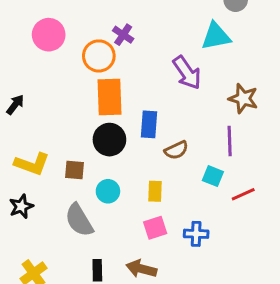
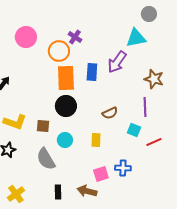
purple arrow: (187, 73) -> (117, 62), turned 70
blue rectangle: (149, 124) -> (92, 72), moved
pink square: (155, 228) -> (101, 174), moved

